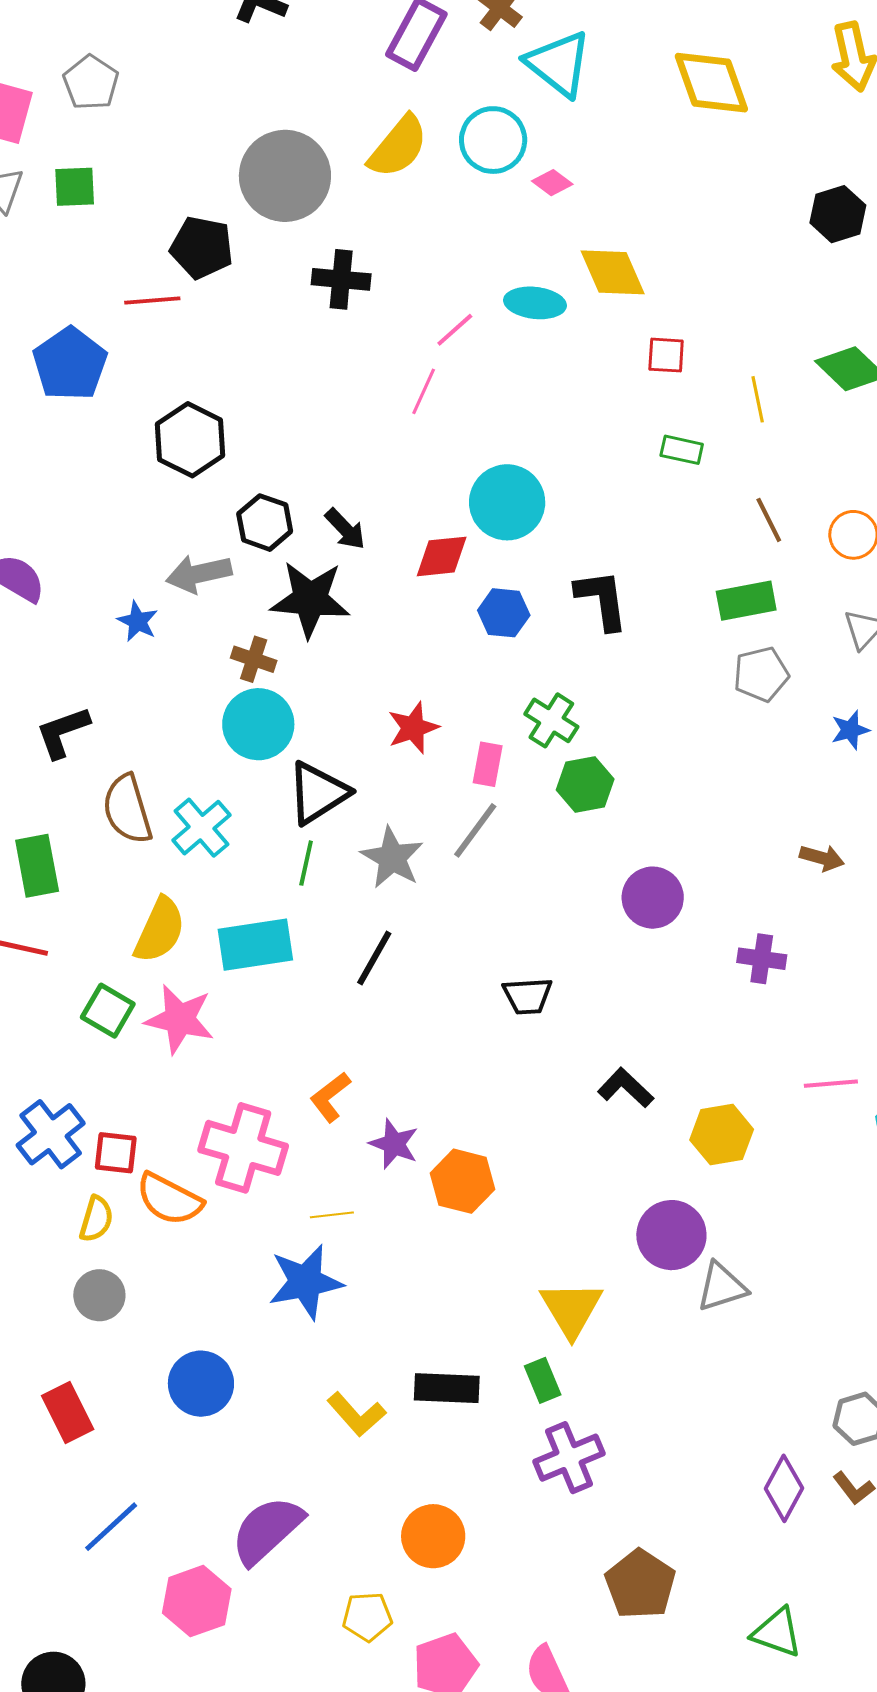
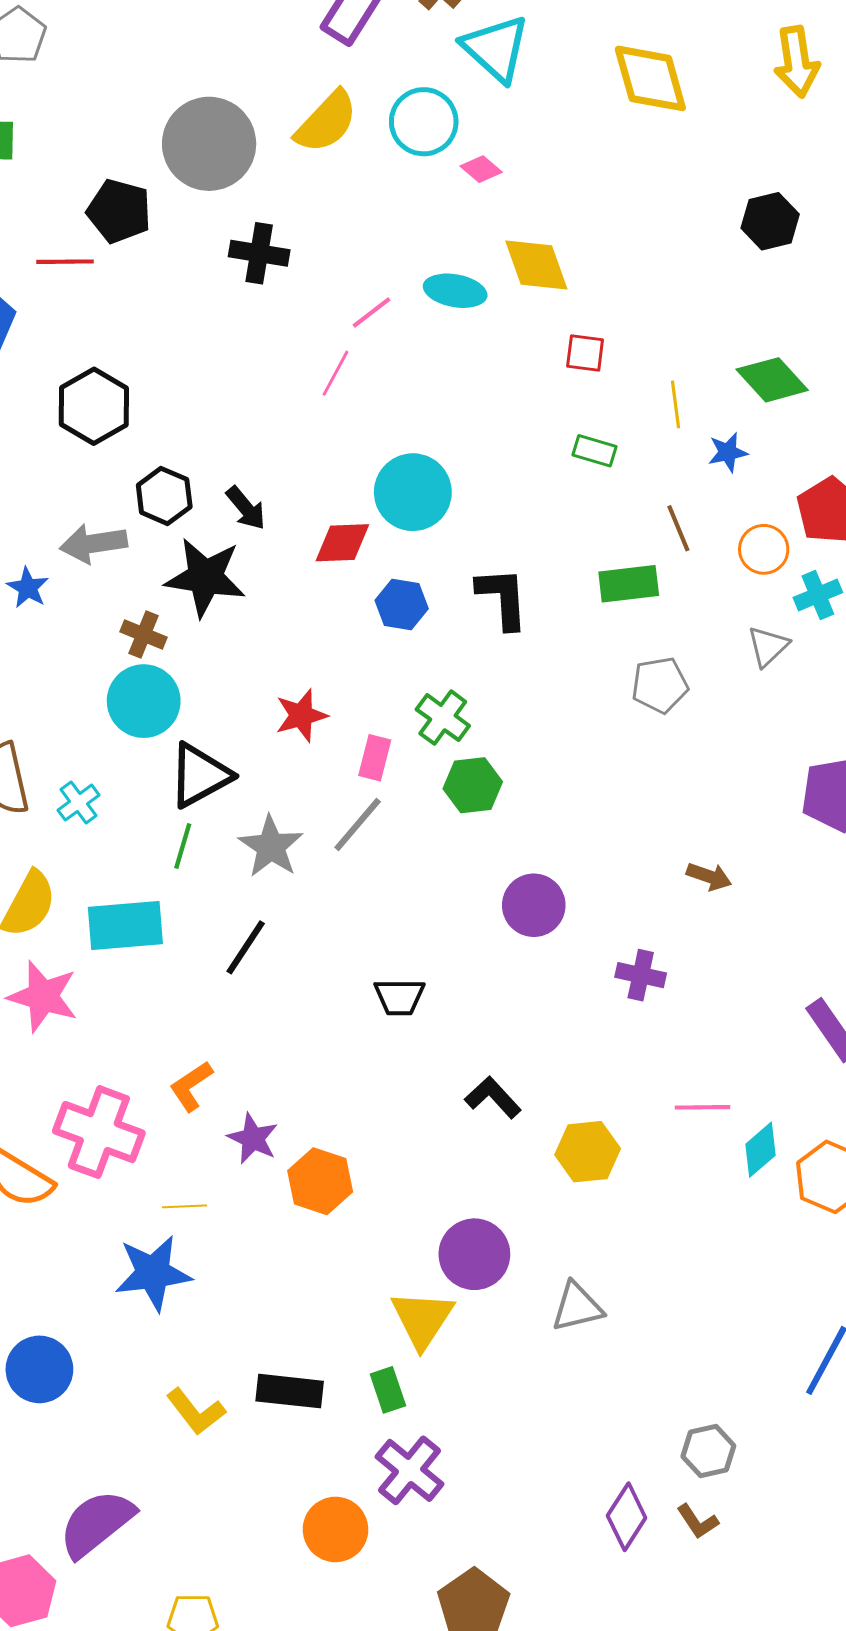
green rectangle: (746, 601) -> (629, 584), moved
blue star: (850, 730) -> (728, 452), moved
cyan cross: (201, 828) -> (79, 803), size x0.7
purple circle: (671, 1235) -> (474, 1254), moved
purple cross: (569, 1458) -> (410, 1470), turned -32
orange circle: (433, 1536) -> (336, 1529), moved

